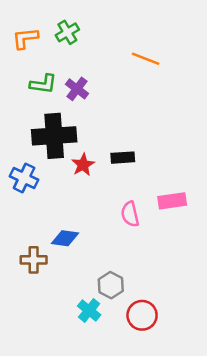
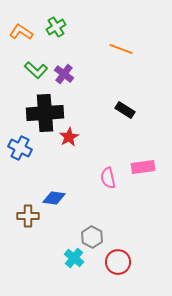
orange L-shape: (25, 38) -> (21, 32), turned 40
green L-shape: (43, 84) -> (36, 70), turned 35
black rectangle: (123, 158) -> (125, 110), moved, turned 36

